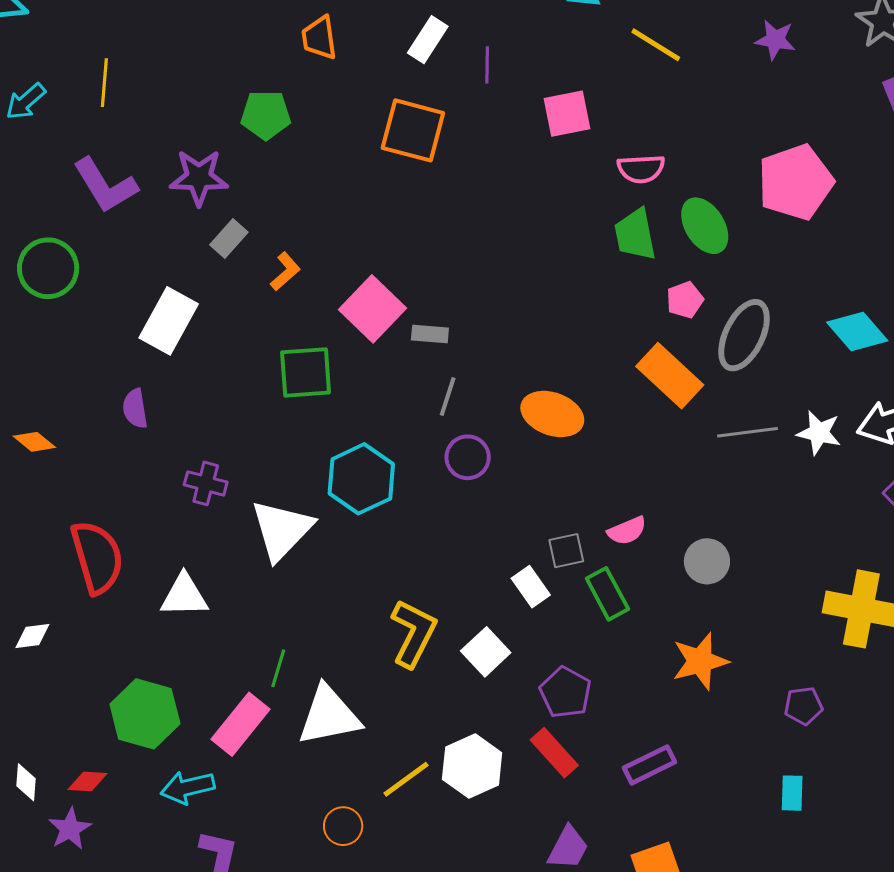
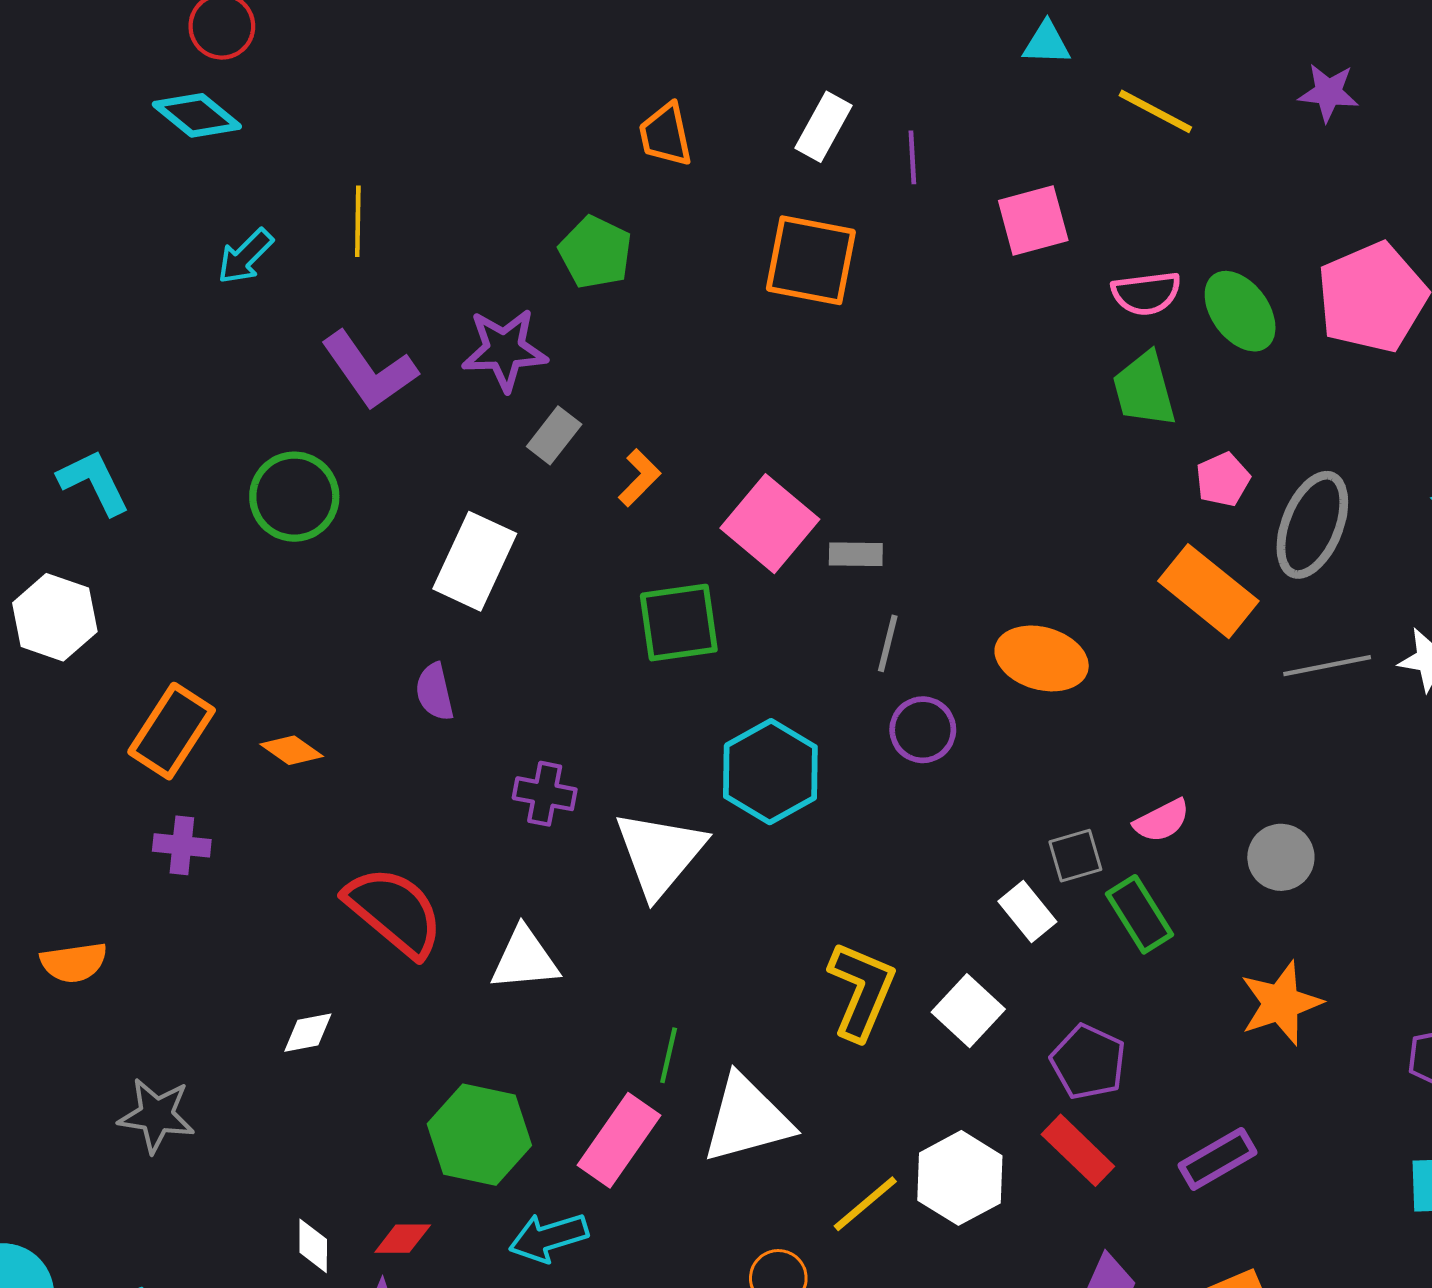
green pentagon: (266, 115) -> (595, 252), turned 30
green ellipse: (705, 226) -> (1240, 311), moved
red semicircle: (97, 557) -> (394, 912), turned -30

